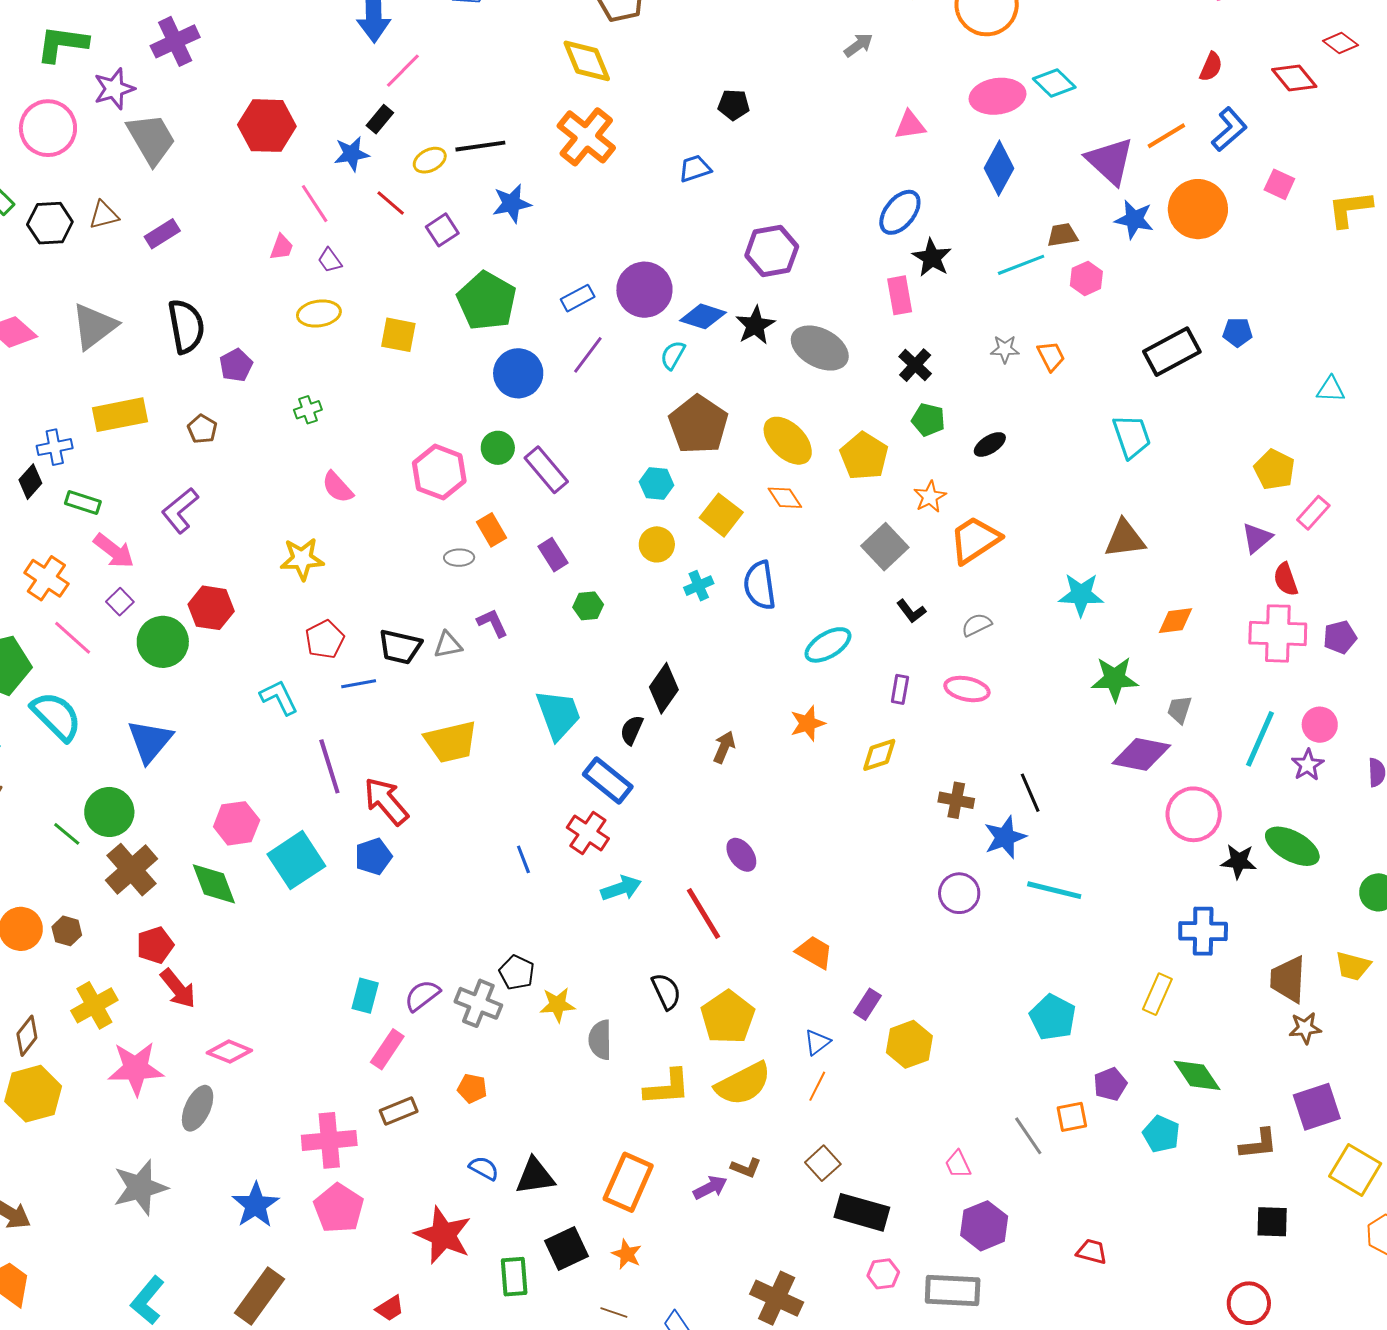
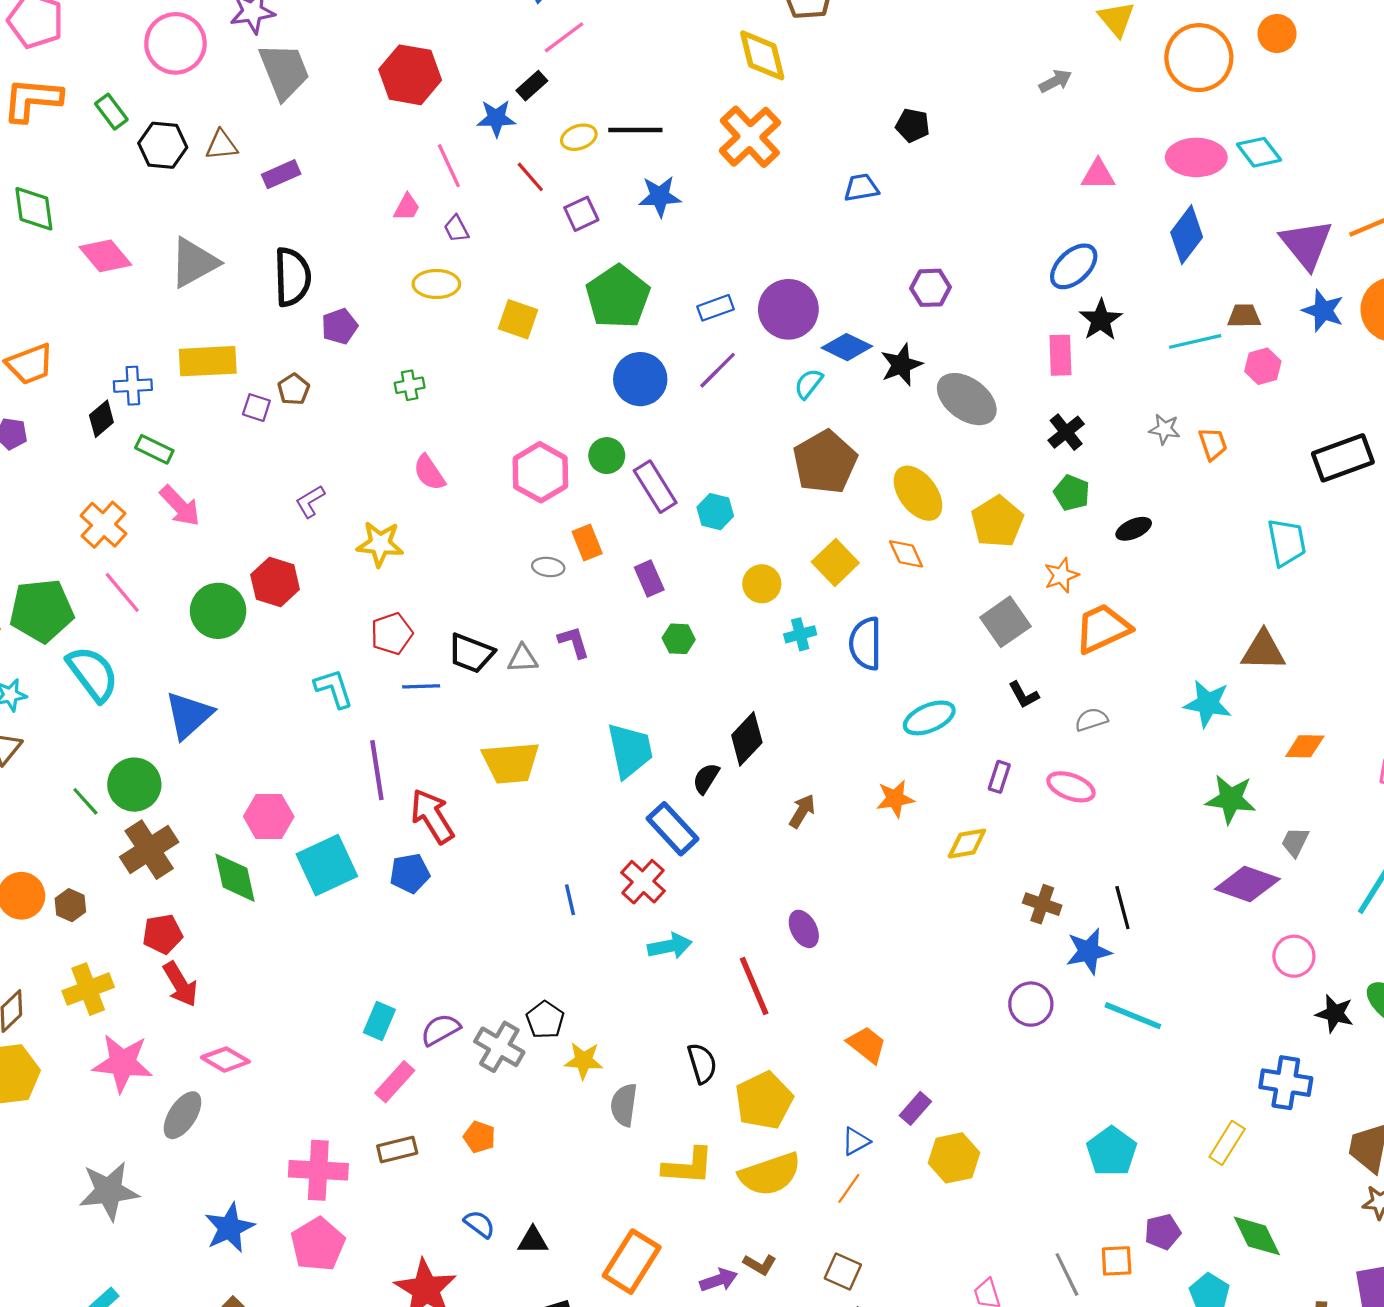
purple hexagon: (772, 251) -> (931, 288), size x0.7
cyan hexagon: (657, 483) -> (715, 512), moved
purple L-shape: (180, 510) -> (310, 501), moved, size x0.7
purple square: (120, 602) -> (256, 408), moved, turned -36
pink circle: (1194, 814) -> (1294, 956), size x0.7
brown square: (823, 1163) -> (843, 1272), turned -32
black triangle: (535, 1176) -> (533, 1241), size x0.7

